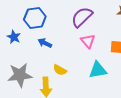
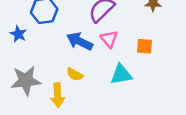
blue arrow: (45, 43) -> (80, 41), moved, size x1.5

